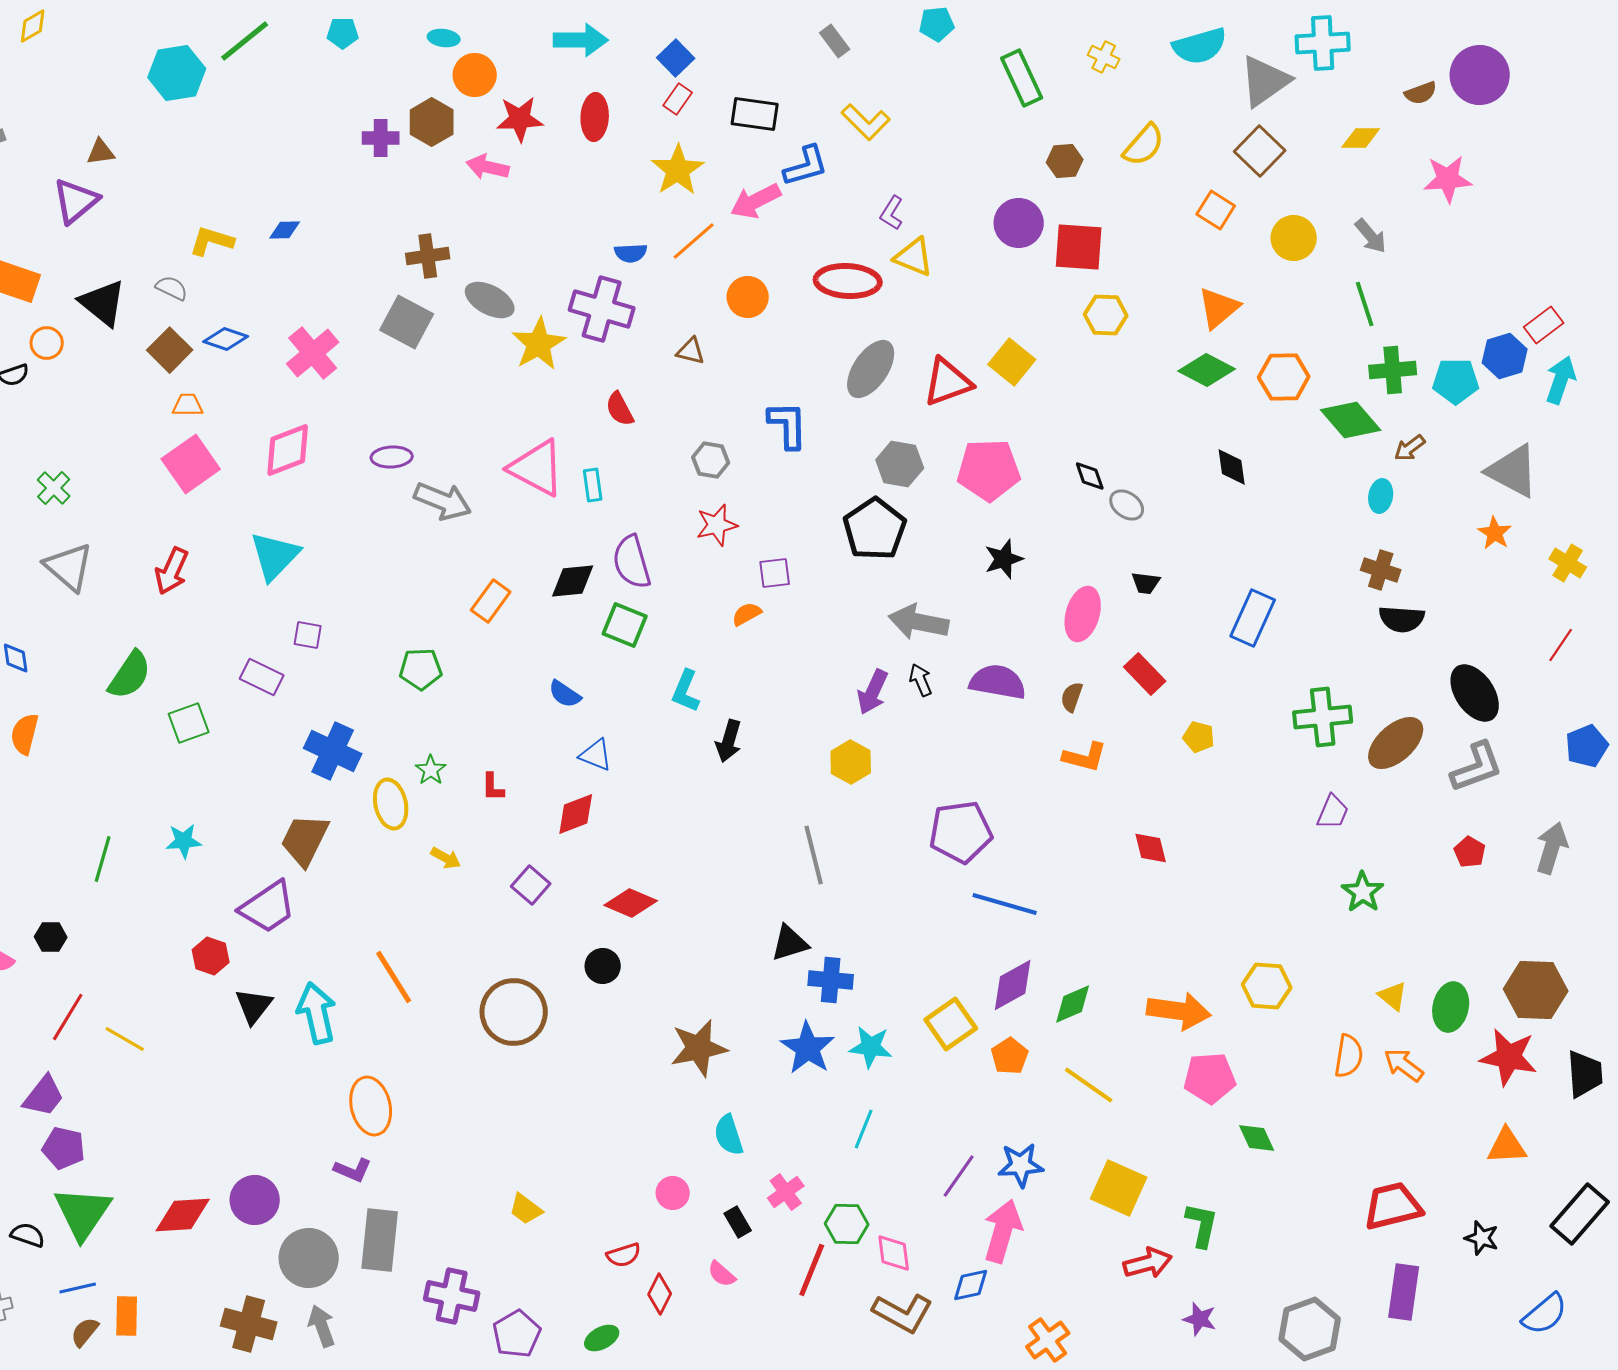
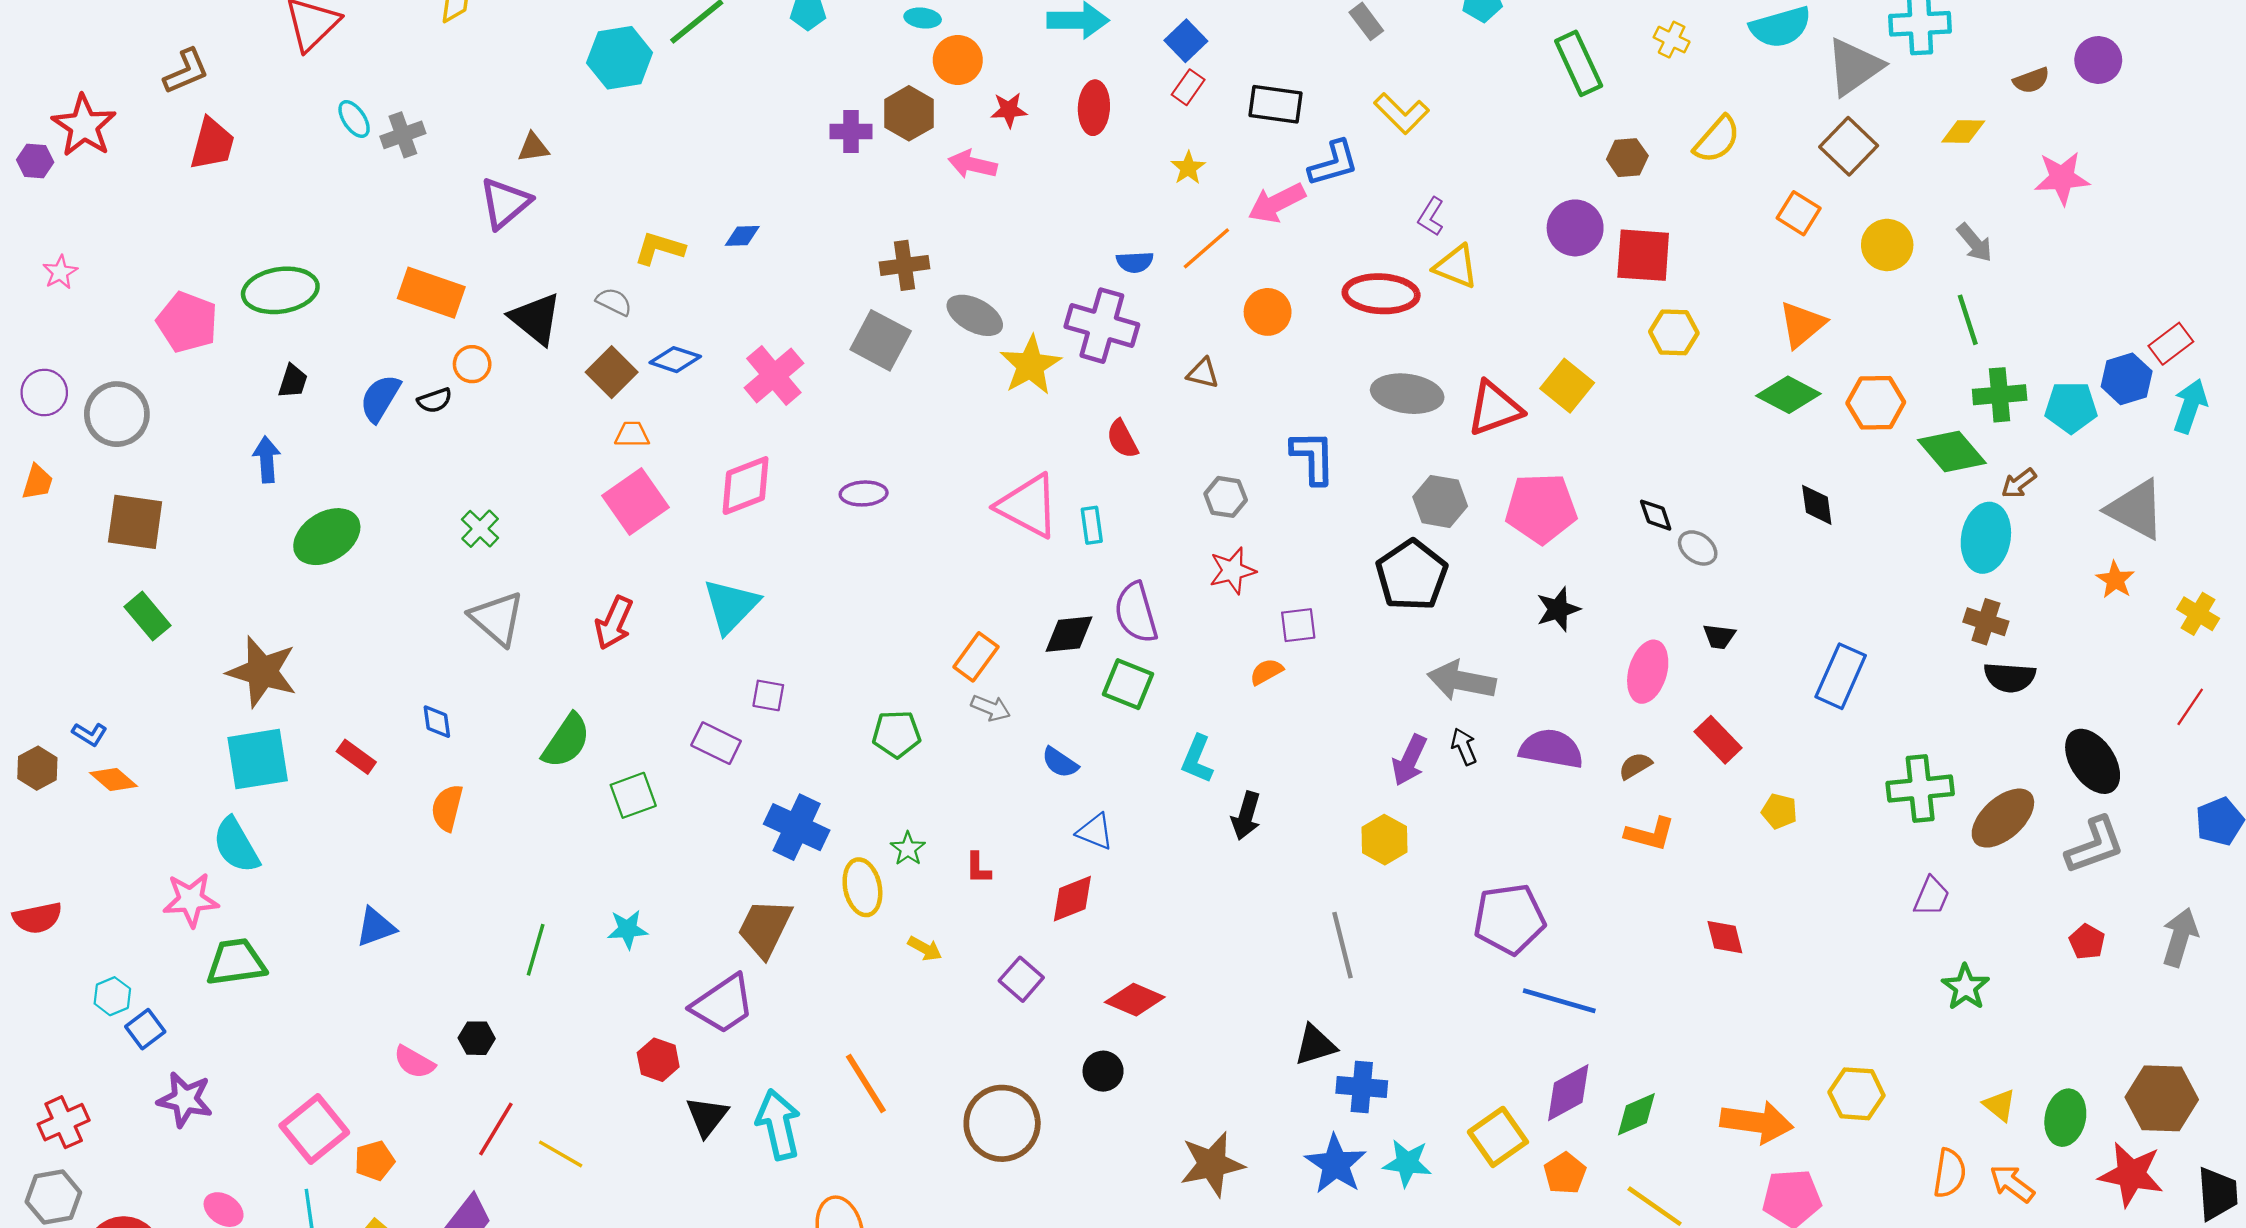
purple circle: (1480, 75) -> (2098, 60), size x0.7
red star: (520, 119) -> (1009, 110), size x0.7
yellow star: (678, 170) -> (1188, 168), size x0.6
gray ellipse: (871, 369) -> (1407, 394), turned 64
cyan ellipse: (1381, 496) -> (1986, 538), size x1.8
gray arrow: (443, 501) -> (991, 708), moved, size x0.6
brown semicircle: (1072, 697) -> (1635, 766), turned 40

